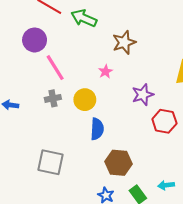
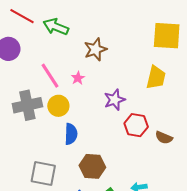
pink line: (55, 68) -> (50, 76), moved
gray cross: (53, 98) -> (27, 105), size x1.8
gray square: (50, 162) -> (43, 174), moved

